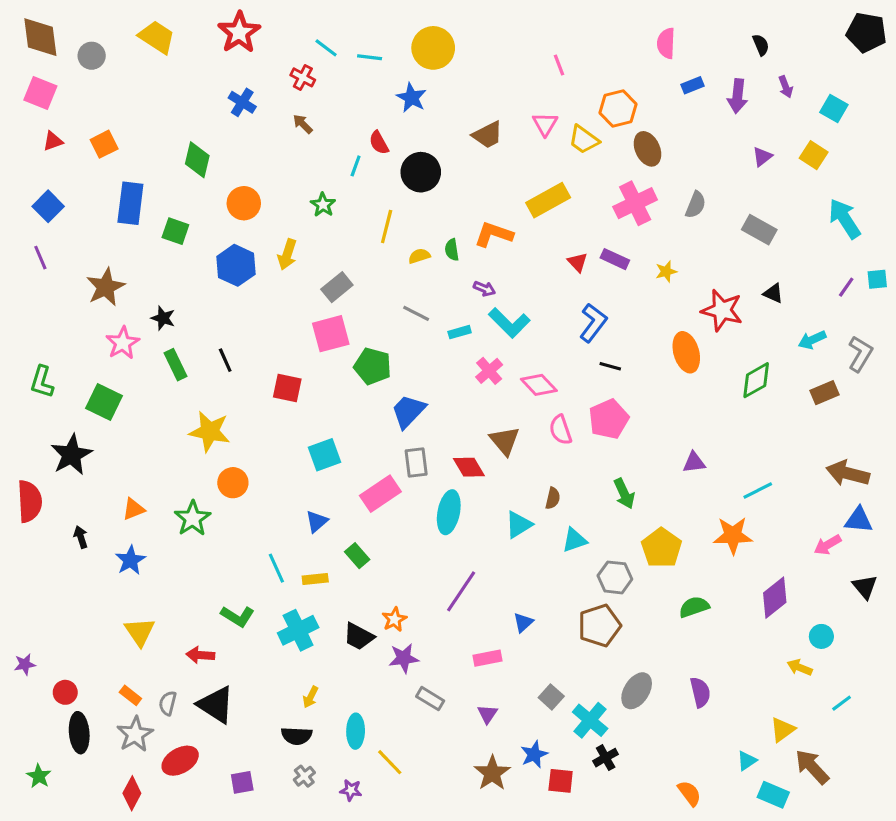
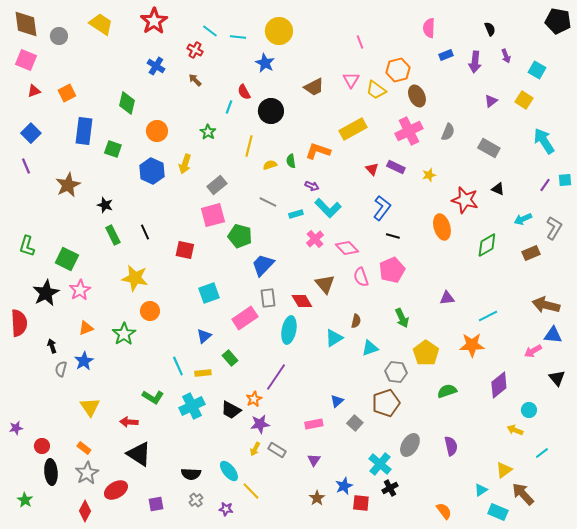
pink star: (123, 343) -> (80, 290), moved
purple line: (461, 591) -> (276, 377), moved
yellow arrow: (311, 697) -> (255, 449), moved
gray square: (551, 697) -> (355, 423), moved
gray semicircle: (168, 703) -> (61, 369), moved
cyan ellipse: (356, 731) -> (229, 471), turned -40
brown star: (492, 773) -> (317, 498), size x0.7

